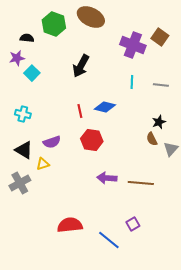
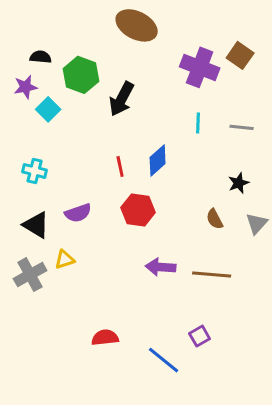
green hexagon: (54, 24) -> (81, 75), moved
blue diamond: (105, 107) -> (158, 160), turned -55
brown semicircle: (152, 139) -> (215, 219), moved
yellow triangle: (43, 164) -> (65, 260), moved
red semicircle: (70, 225) -> (105, 338), size x0.7

